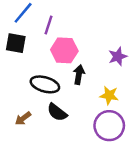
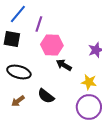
black arrow: (79, 75) -> (64, 65), turned -70
black ellipse: (45, 84) -> (19, 72), moved

